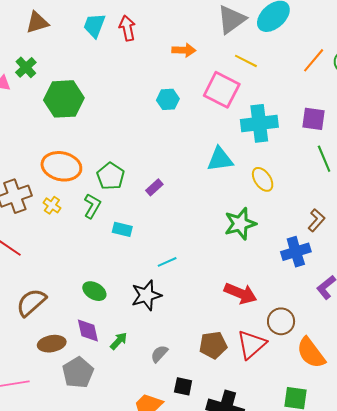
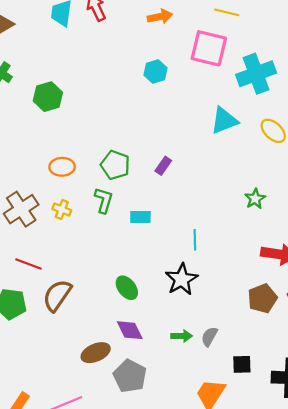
green hexagon: (64, 99) -> (48, 97), size x0.7
orange ellipse: (61, 166) -> (62, 167), size x0.6
green star: (240, 224) -> (255, 199), moved, size x0.6
cyan line: (167, 262) -> (195, 240), turned -54
green ellipse: (94, 291) -> (127, 288), turned 35
brown semicircle: (31, 302) -> (57, 295), moved
green arrow: (119, 341) -> (182, 336), moved, turned 60
brown pentagon: (213, 345) -> (262, 298), moved

